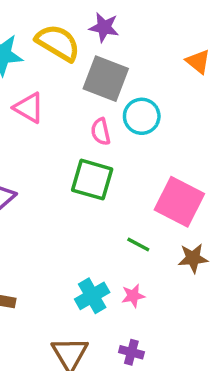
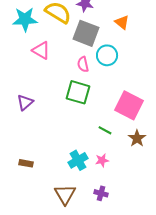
orange triangle: (198, 62) -> (122, 22), moved
brown star: (193, 258) -> (137, 138), turned -30

